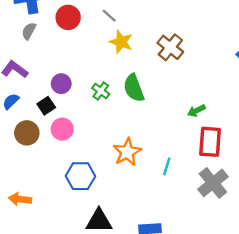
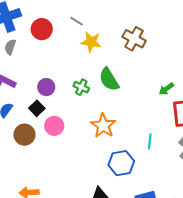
orange star: (127, 152) -> (103, 126), moved
blue hexagon: (80, 176) -> (121, 163), moved

